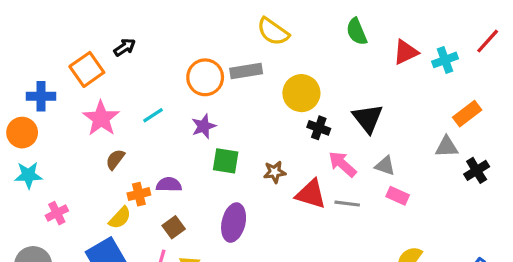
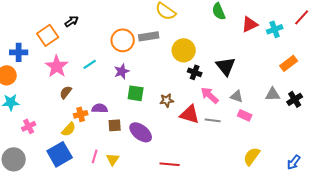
gray triangle: (447, 147) -> (273, 94), moved
purple ellipse: (234, 223) -> (141, 132), turned -65
brown square: (174, 227) -> (115, 125), moved, turned 32

